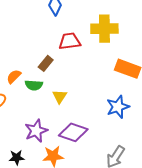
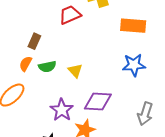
brown rectangle: (46, 63) -> (34, 41), moved
blue star: (118, 107) -> (134, 65), turned 30

